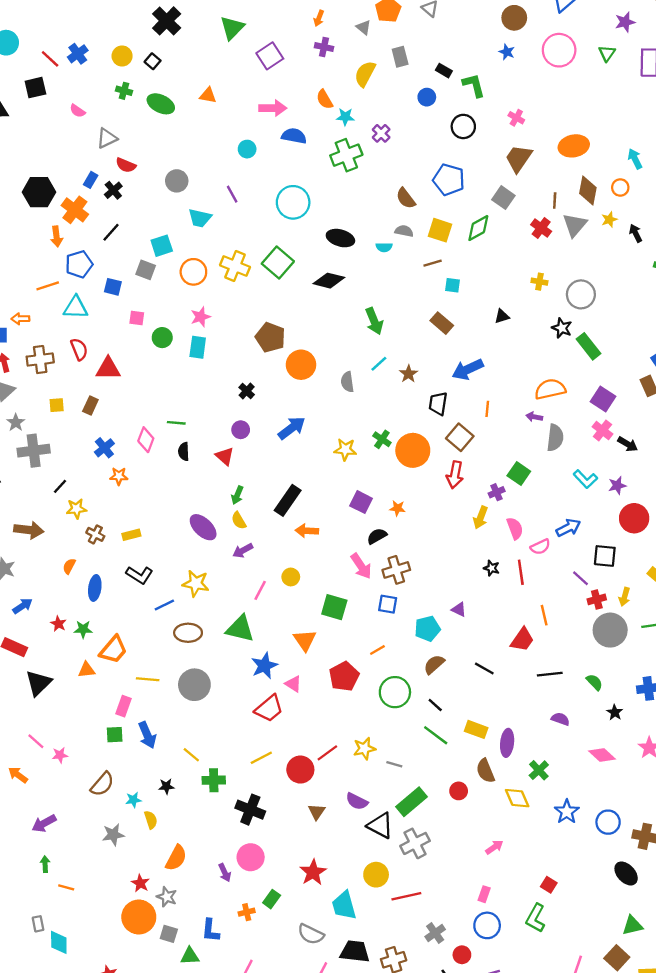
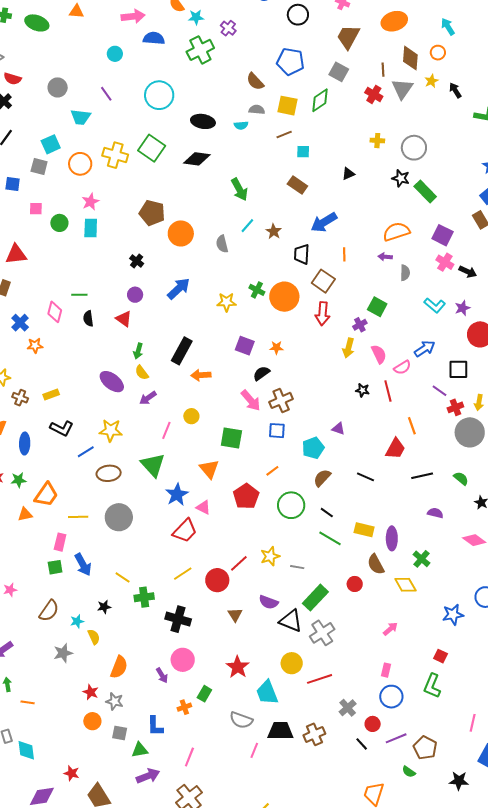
gray semicircle: (555, 438) -> (405, 273), size x0.7
green triangle: (240, 629) -> (153, 465), turned 40
blue star: (567, 812) -> (453, 615), moved, turned 30
orange circle: (139, 917) -> (92, 721), size x0.6

